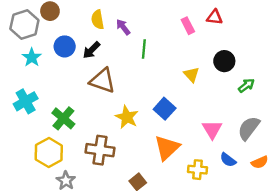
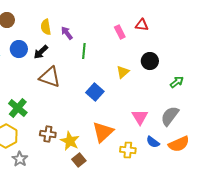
yellow triangle: (191, 75) -> (123, 72), turned 32
green arrow: (246, 85) -> (177, 82), moved
blue square: (165, 109) -> (95, 92), moved
yellow star: (127, 117) -> (70, 141), moved
brown cross: (100, 150) -> (48, 134), size x0.7
orange semicircle: (260, 162) -> (179, 144), size x1.5

